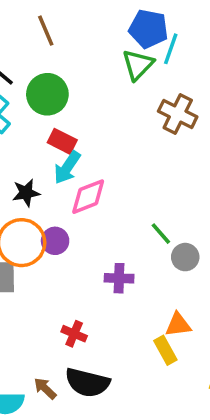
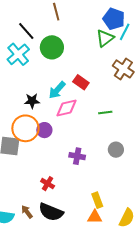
red rectangle: (62, 141) -> (81, 82), moved
green line: (161, 234) -> (105, 112), moved, turned -64
orange triangle: (178, 325) -> (95, 217), moved

